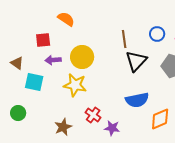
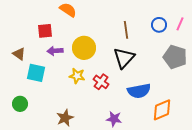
black triangle: (136, 61) -> (124, 58), moved
yellow star: (75, 85) -> (77, 76), size x0.7
red cross: (93, 115) -> (101, 82), moved

